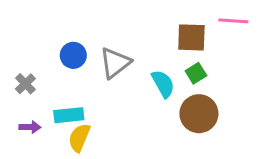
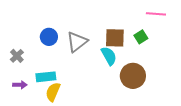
brown square: (191, 37) -> (115, 38), moved
green square: (196, 73) -> (141, 37), moved

